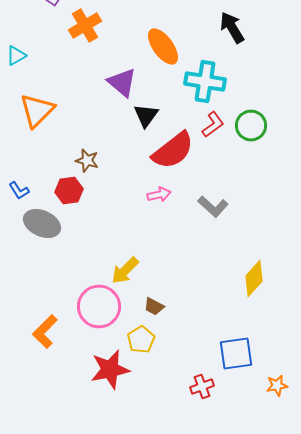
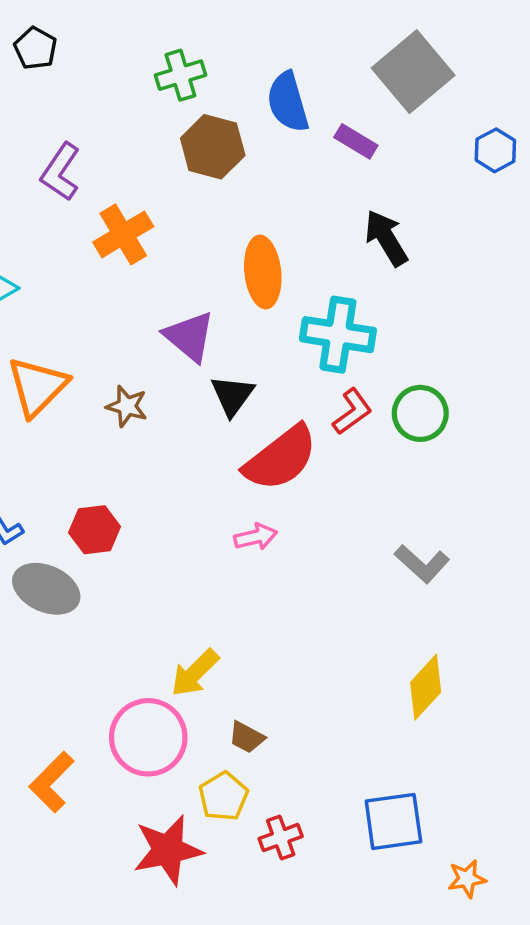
orange ellipse: (163, 46) -> (263, 272), turned 30
brown star: (87, 160) -> (127, 406), moved
gray L-shape: (213, 206) -> (422, 564), moved
red cross: (202, 386) -> (281, 838), moved

